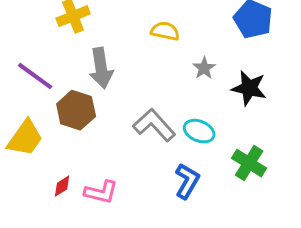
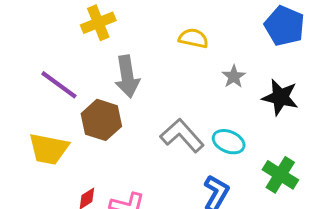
yellow trapezoid: (25, 138) -> (49, 149), turned 66

